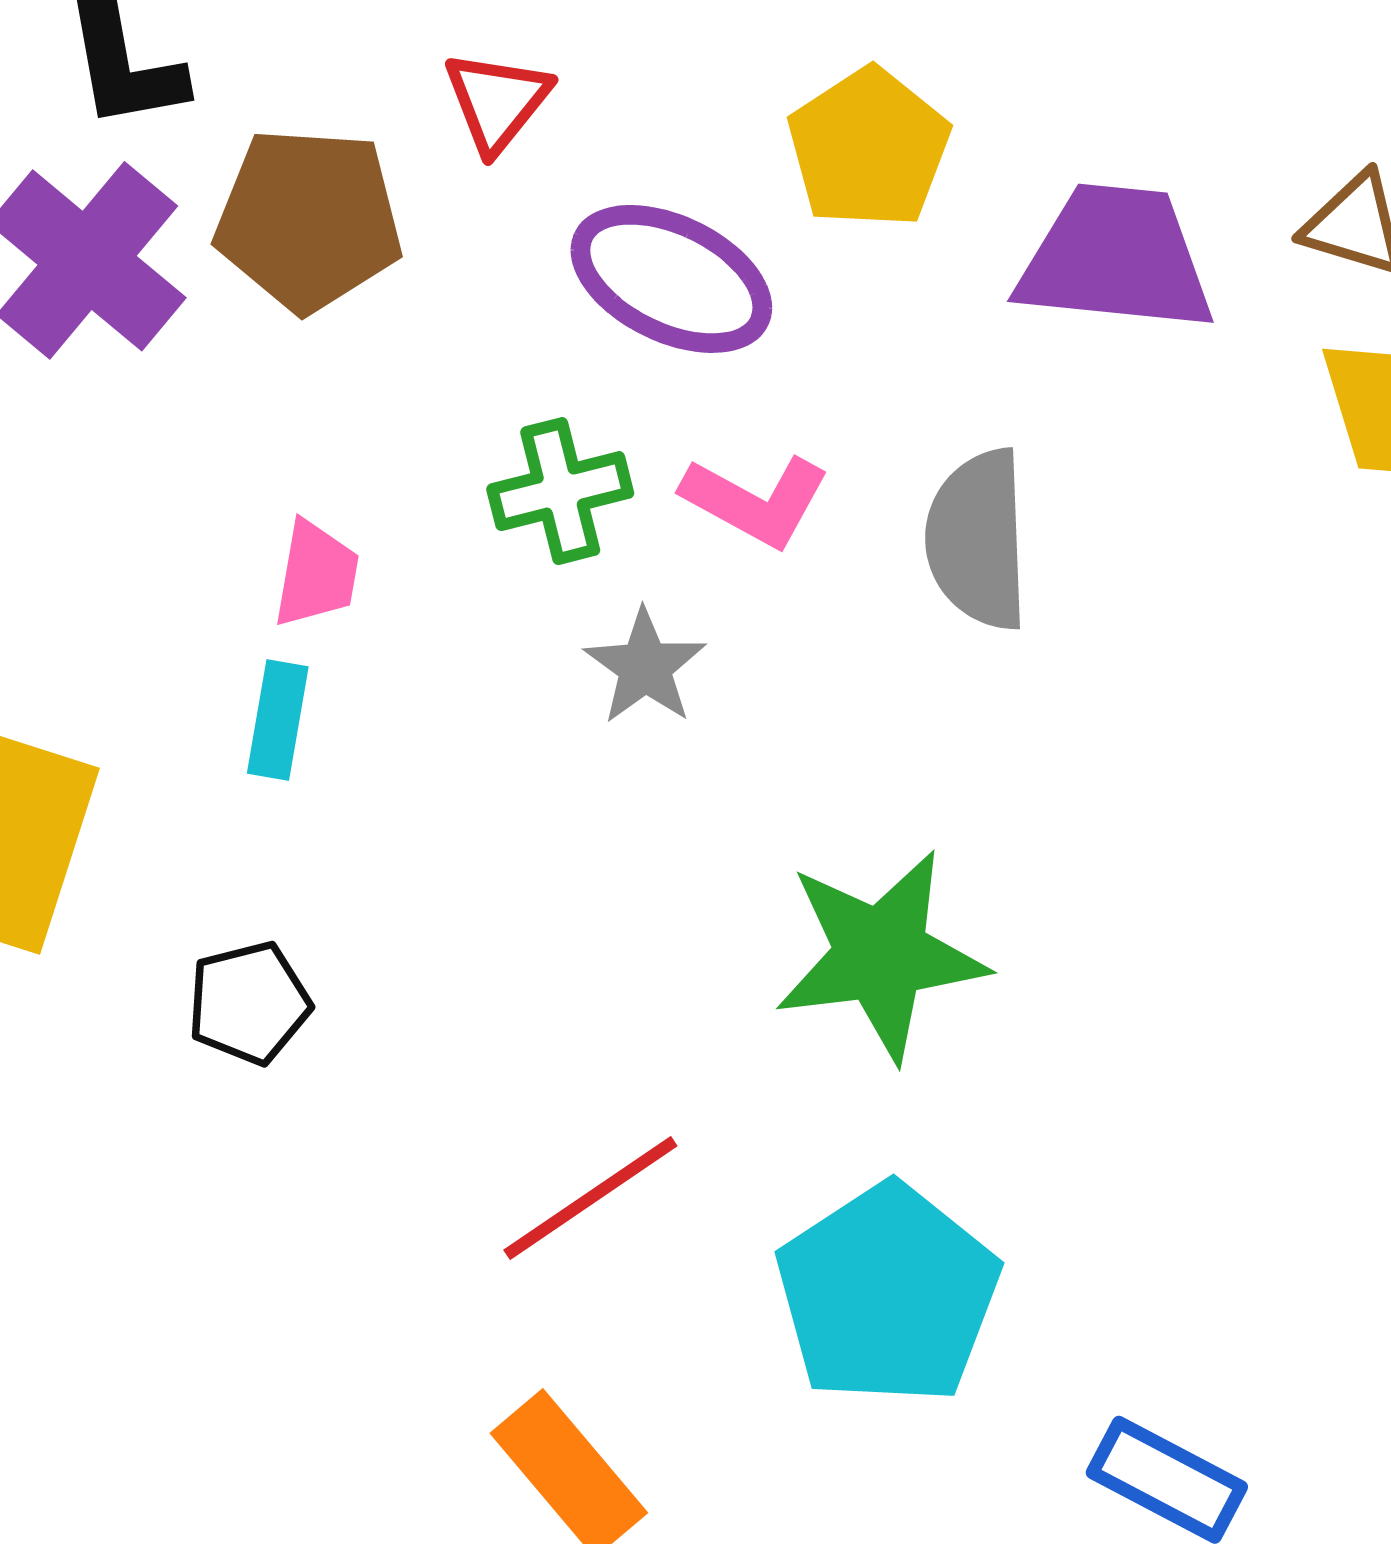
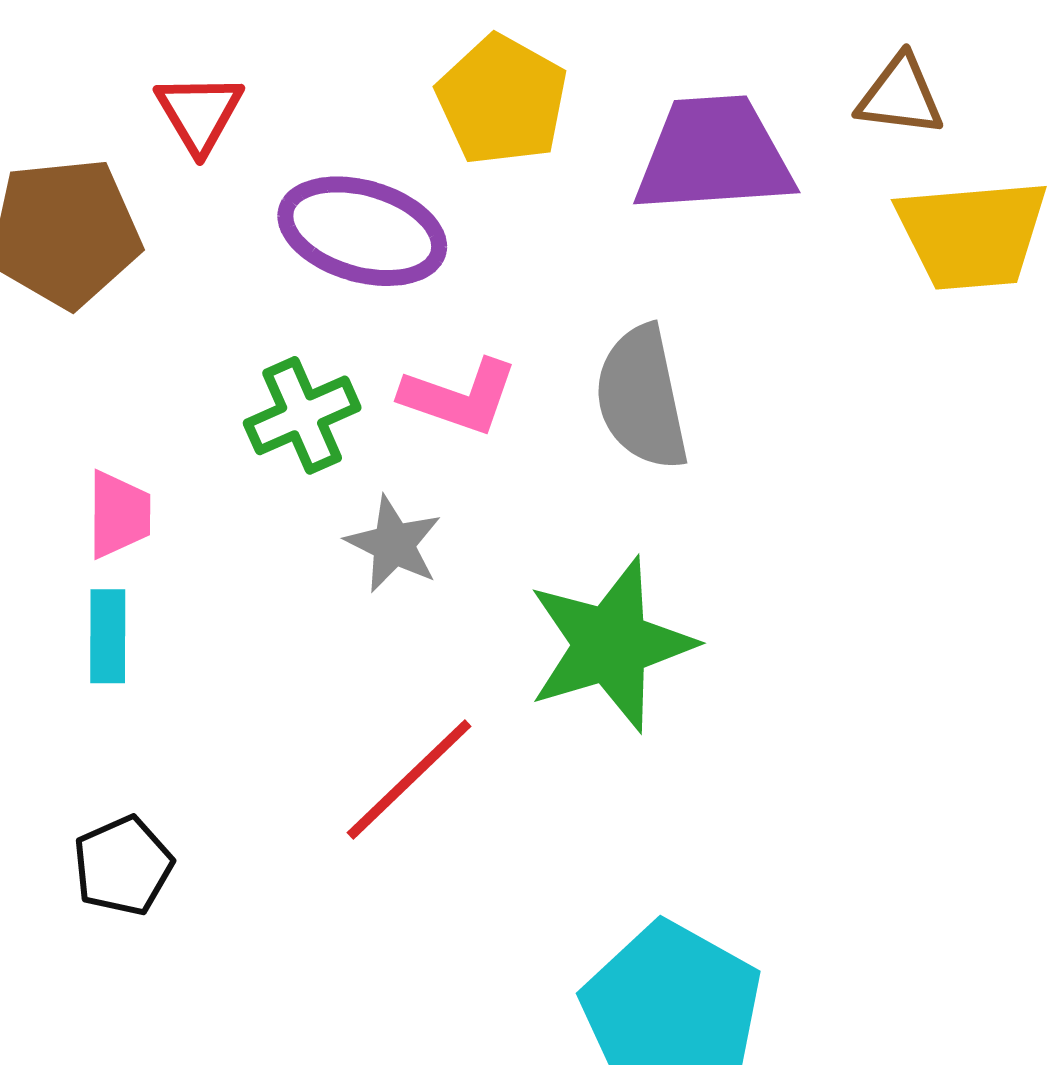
green star: (881, 955) -> (611, 645), moved
red line: (590, 1198) -> (409, 780), moved

